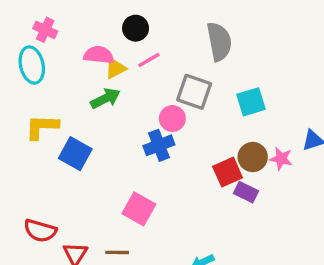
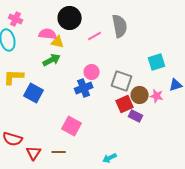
black circle: (136, 28) -> (70, 18), size x1.5
pink line: (149, 60) -> (95, 36), moved
yellow triangle: (115, 68) -> (58, 42), turned 40
gray square: (194, 92) -> (122, 81), moved
cyan square: (251, 102) -> (157, 62), moved

